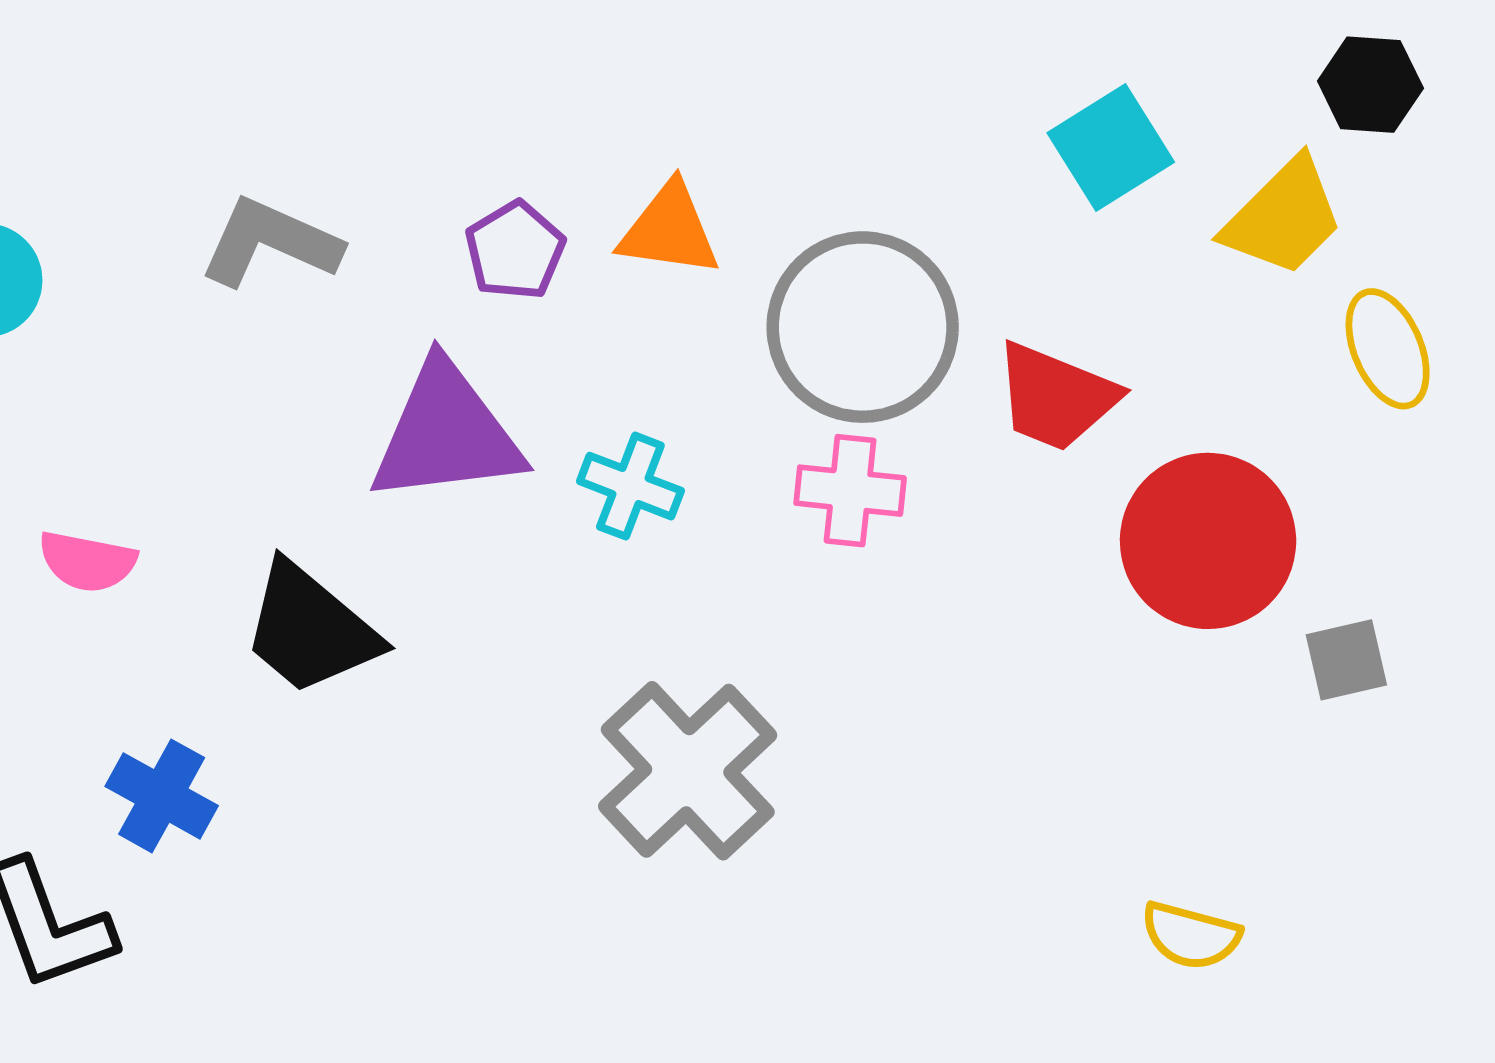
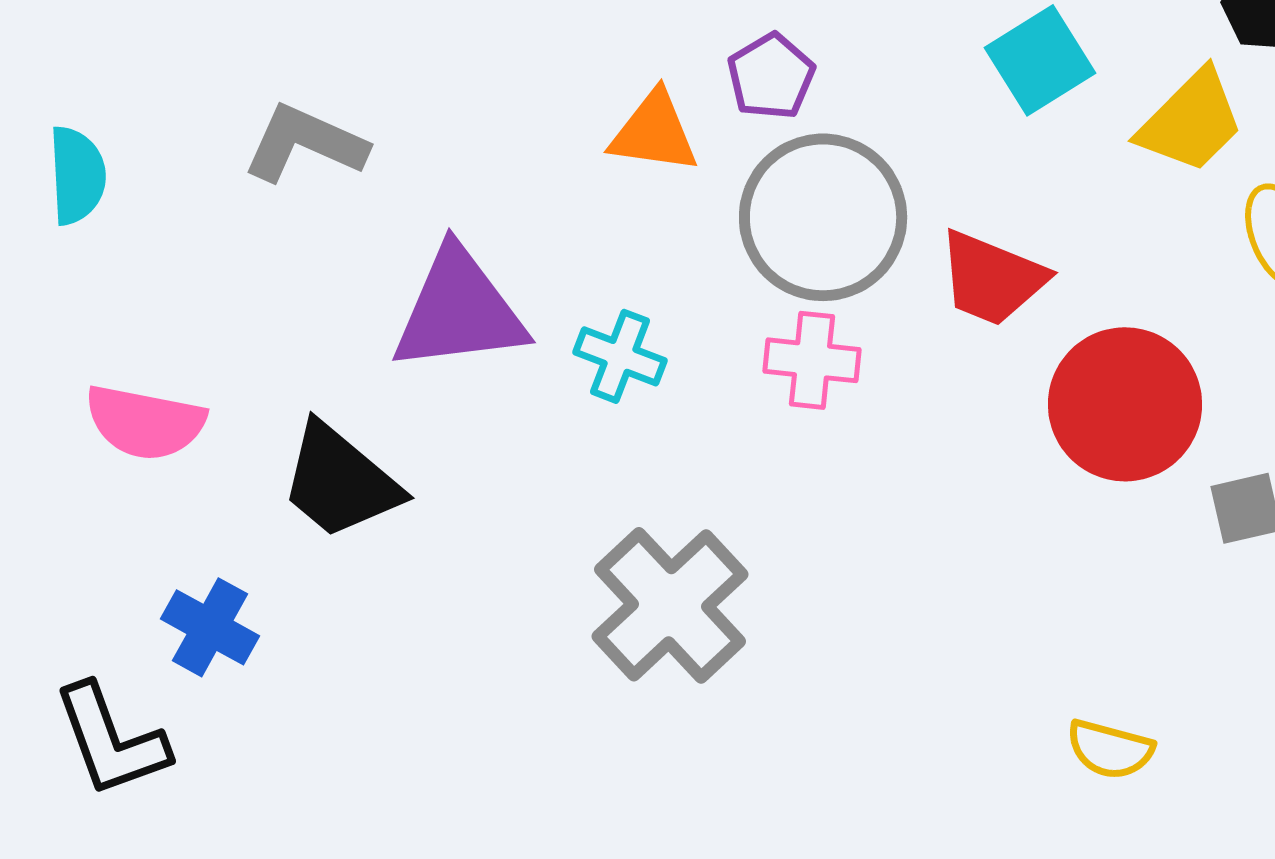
purple pentagon: (515, 250) -> (771, 76), moved
pink semicircle: (87, 562) -> (145, 422), size x1.4

